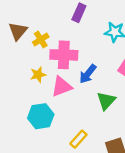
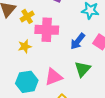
blue arrow: (88, 74) -> (78, 41), moved
pink triangle: (62, 87) -> (54, 77), moved

